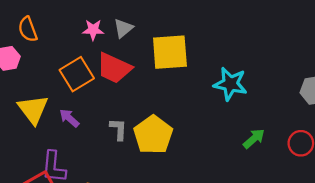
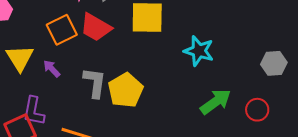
gray L-shape: (118, 129) -> (95, 83), size x1.5
green arrow: (254, 139) -> (216, 102), size x1.5

